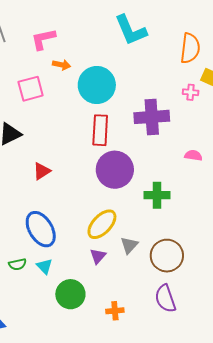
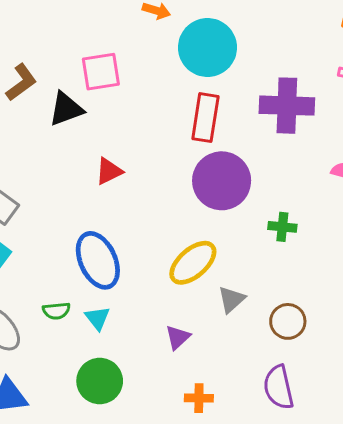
pink square: (31, 89) -> (101, 72), moved
green cross: (157, 195) -> (282, 227), size x0.7
purple triangle: (98, 256) -> (178, 337), moved
brown circle: (167, 256) -> (288, 321), size x0.7
green circle: (70, 294) -> (100, 381), moved

